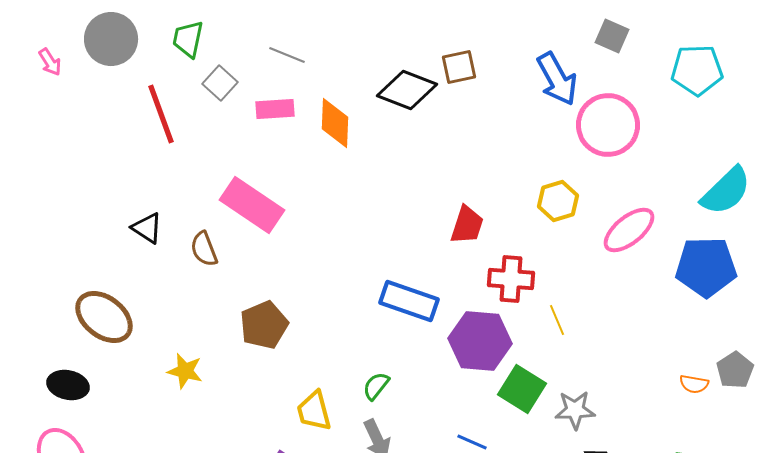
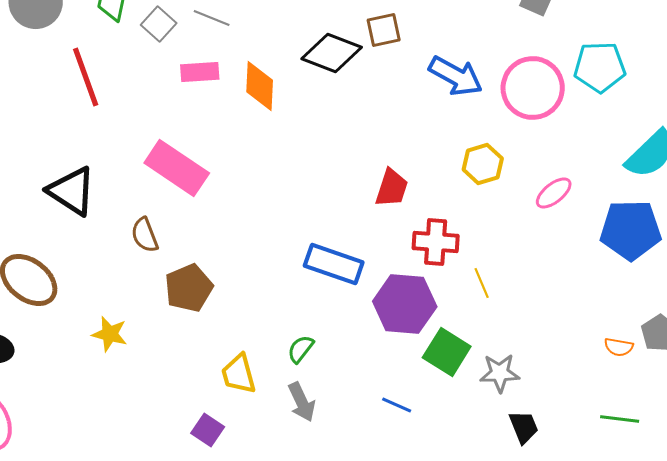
cyan pentagon: (697, 70) -> (600, 67), moved
blue arrow: (557, 79) -> (456, 76), moved, turned -32
gray square: (220, 83) -> (159, 24), moved
black triangle: (147, 228) -> (72, 191), size x1.6
pink ellipse: (629, 230) -> (554, 193), size x0.7
brown semicircle: (204, 249) -> (145, 235), moved

